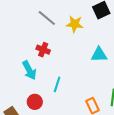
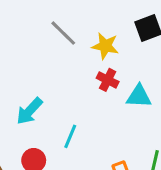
red cross: (43, 50) -> (108, 80), moved
cyan arrow: (29, 70) -> (29, 111), turned 66

